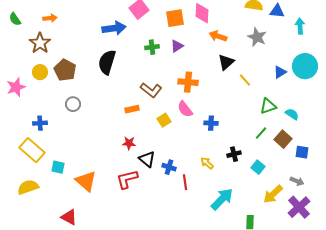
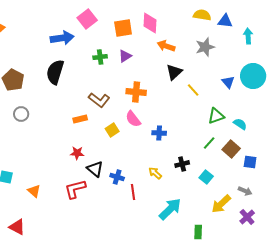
gray star: (257, 37) -> (205, 47), turned 30
blue triangle: (280, 72) -> (228, 82), turned -40
orange triangle: (86, 181) -> (34, 191), size x0.6
purple cross: (299, 207) -> (247, 217), size x0.7

